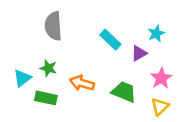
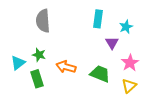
cyan rectangle: (110, 40) -> (98, 19), moved, turned 54
purple triangle: (139, 53) -> (112, 43), turned -32
green rectangle: (46, 98) -> (37, 79), turned 60

